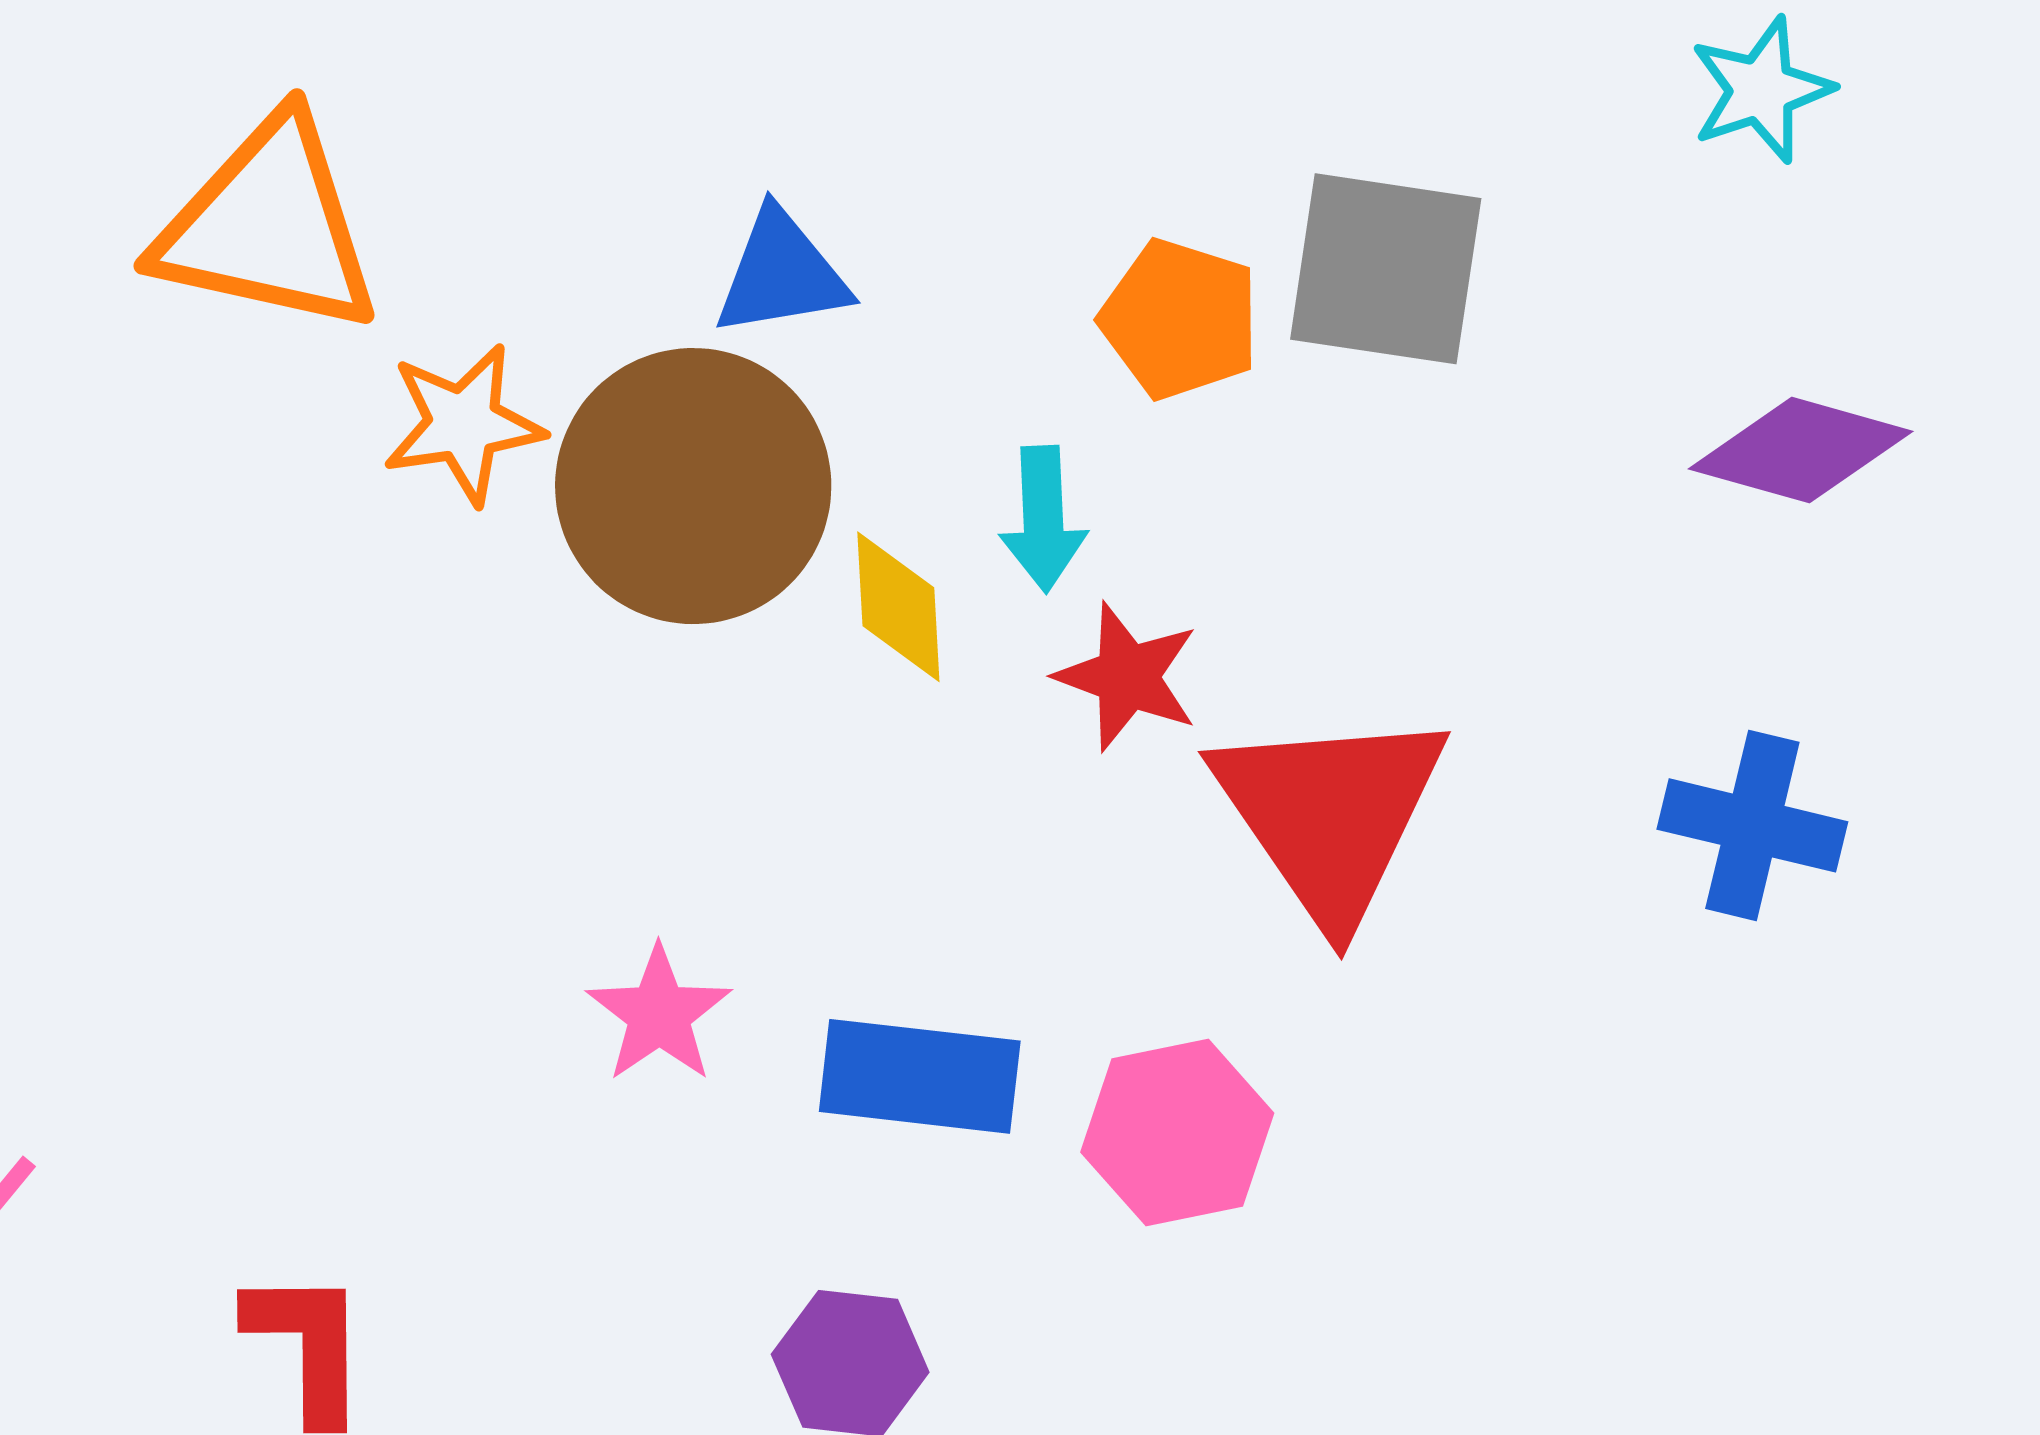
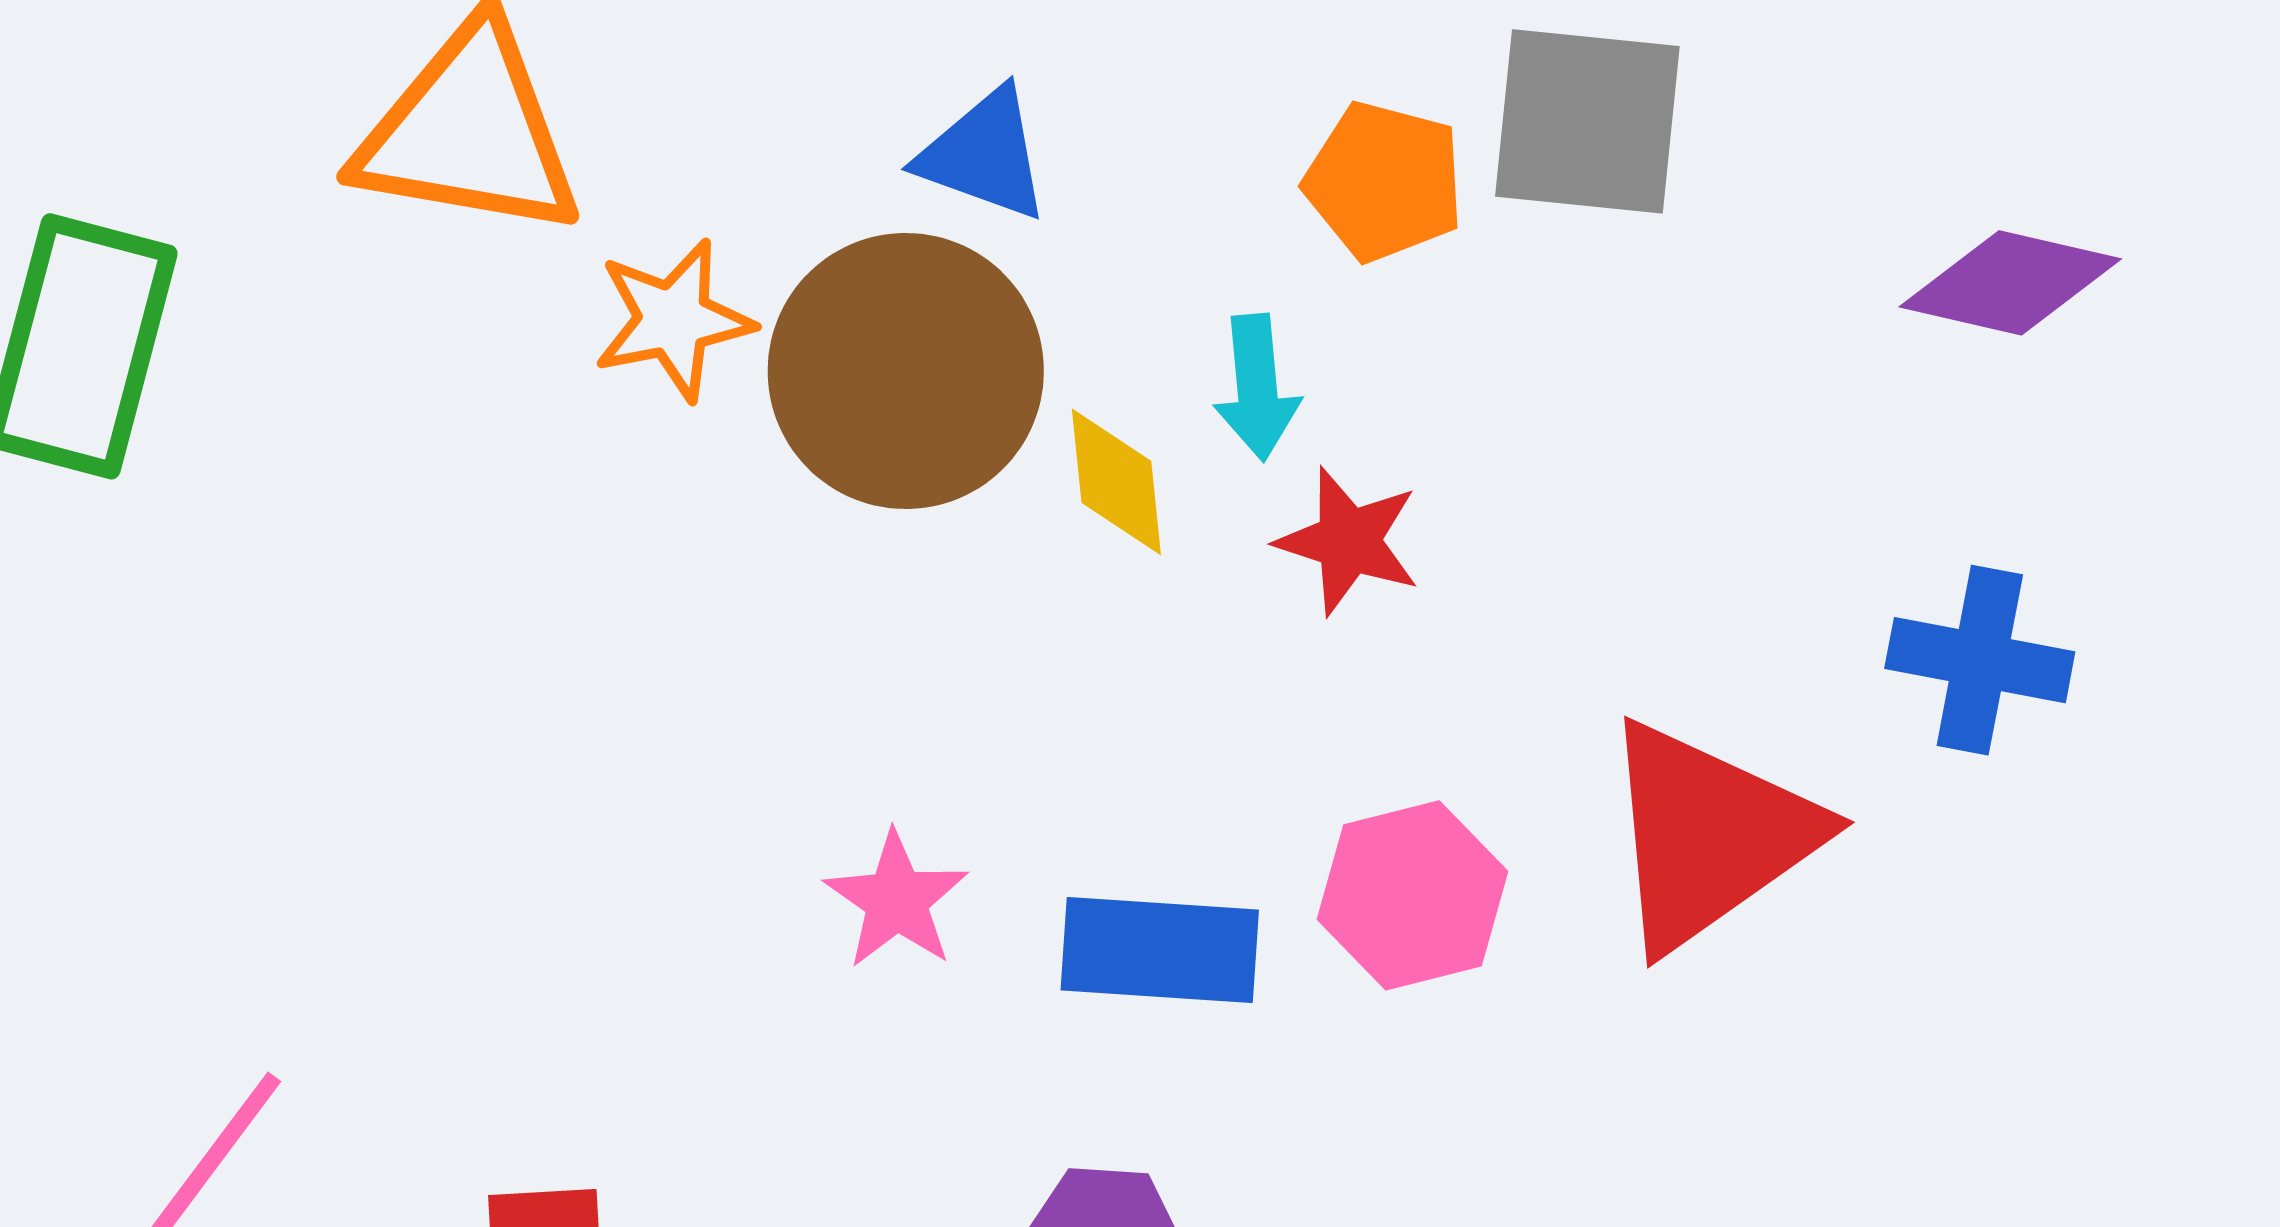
blue triangle: (782, 274) -> (984, 155), turned 32
red triangle: (1330, 814) -> (1709, 835), moved, turned 32
pink hexagon: (1177, 1133) -> (1412, 895), moved

